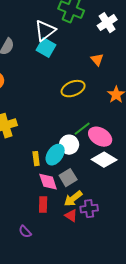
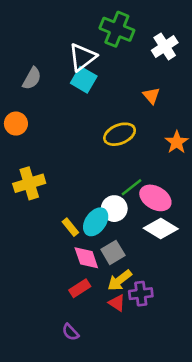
yellow rectangle: (36, 159) -> (70, 227), turned -32
red rectangle: (43, 205) -> (80, 288), turned 56
purple semicircle: (25, 232) -> (70, 332), moved

